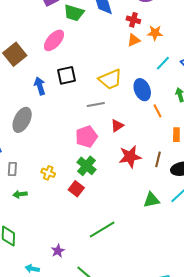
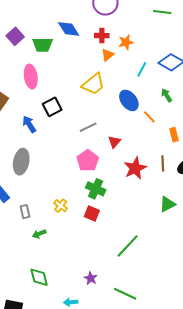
pink ellipse: (54, 40) -> (31, 77), turned -35
yellow trapezoid: (110, 79) -> (93, 84), moved
yellow cross: (48, 173) -> (61, 206), turned 32

